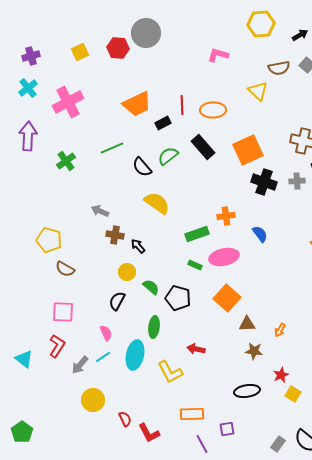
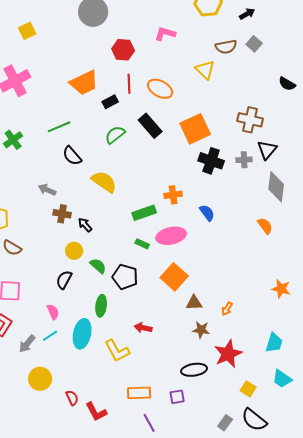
red hexagon: (118, 48) -> (123, 50), moved
orange ellipse: (213, 110) -> (160, 89), turned 30
black semicircle: (142, 167) -> (72, 156), moved
red star: (281, 375) -> (228, 354), size x1.8
yellow square: (293, 394) -> (248, 389), moved
purple square: (227, 429) -> (177, 397), moved

